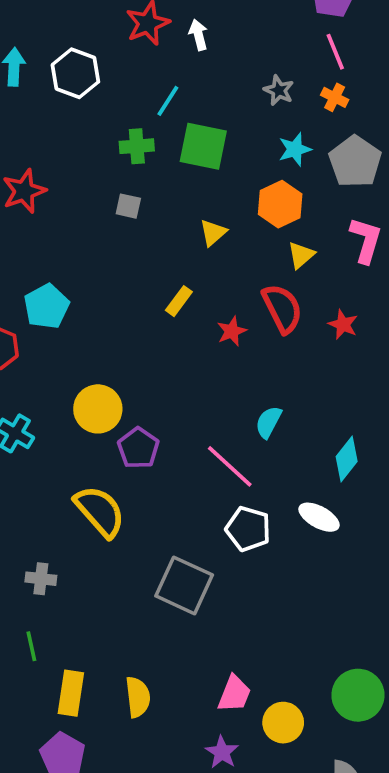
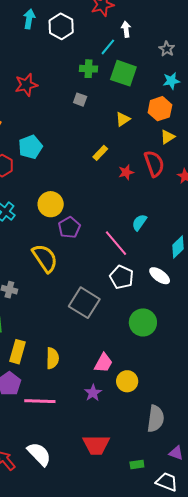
white arrow: (198, 35) -> (126, 29), moved
green circle: (358, 695) -> (143, 322), moved

